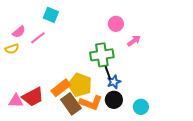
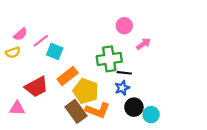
cyan square: (51, 15) -> (55, 51), moved
black line: (108, 73) -> (124, 73), moved, turned -64
orange rectangle: (61, 88) -> (67, 76), moved
red trapezoid: (33, 97) -> (36, 87), moved
black circle: (114, 100) -> (134, 107), moved

